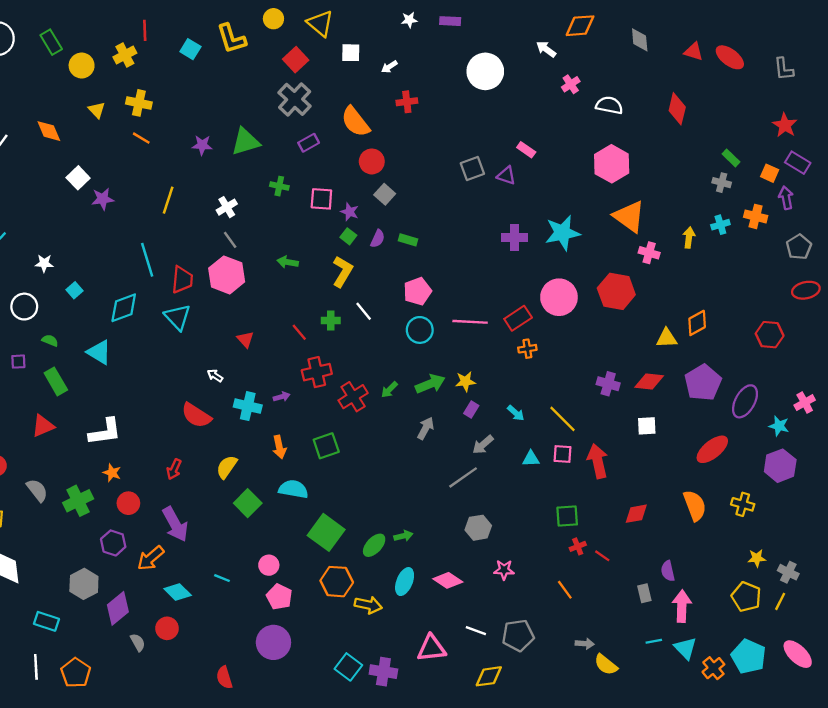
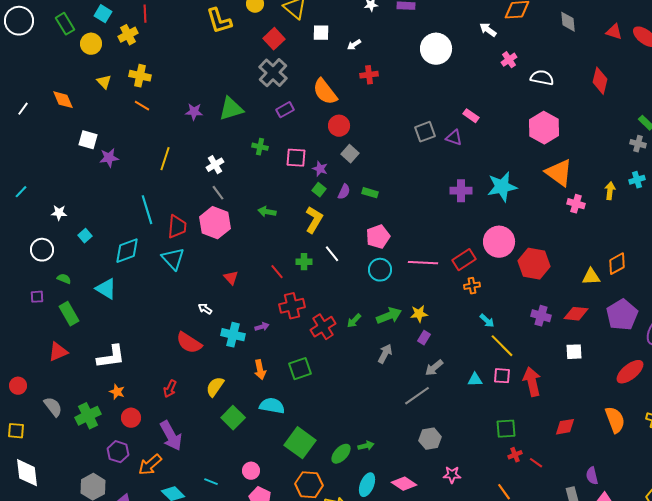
cyan square: (190, 49) -> (103, 14), moved
white square: (78, 178) -> (88, 140), turned -30
red hexagon: (616, 291) -> (534, 264), moved
cyan arrow: (516, 413) -> (487, 321), moved

